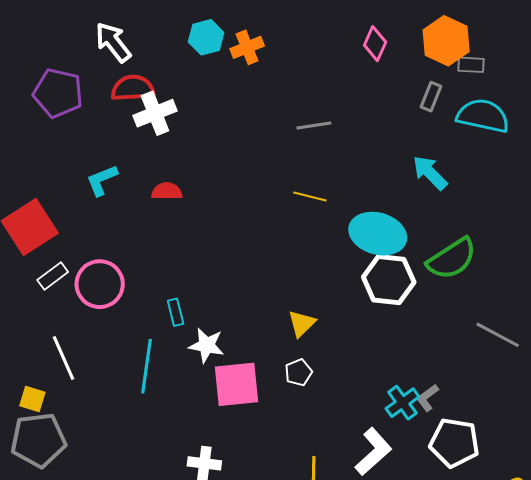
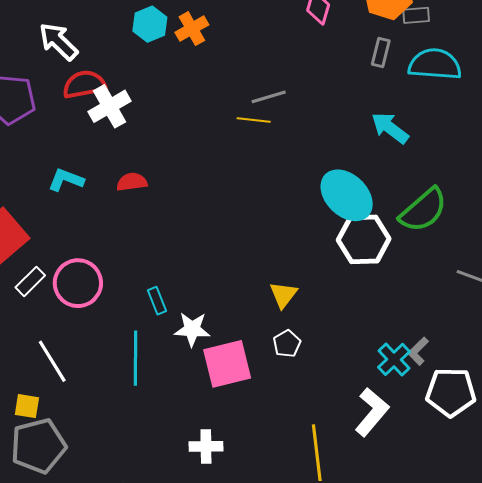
cyan L-shape: (102, 180) -> (66, 180), turned 51
yellow line: (310, 196) -> (254, 120), moved
cyan ellipse: (378, 234) -> (347, 195), turned 36

